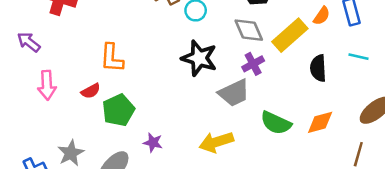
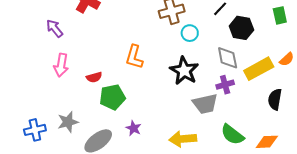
orange L-shape: (112, 58) -> (134, 57), moved

